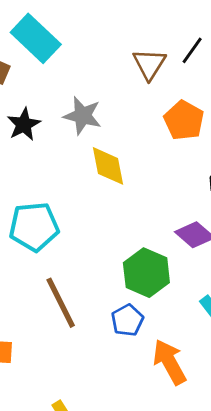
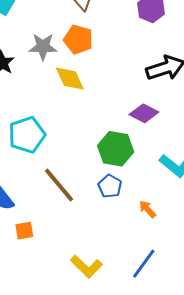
orange pentagon: (184, 120) -> (78, 40), moved
orange arrow: (170, 362) -> (147, 209), size x0.6

